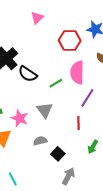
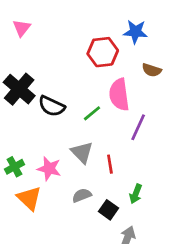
pink triangle: (37, 18) -> (22, 28), moved
red line: (78, 123) -> (110, 164), moved
green arrow: (93, 147) -> (136, 194), moved

